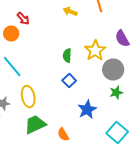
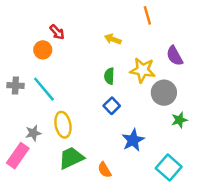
yellow arrow: (70, 12) -> (113, 39), moved
yellow star: (95, 50) -> (143, 70), turned -30
green star: (116, 92) -> (179, 120), moved

